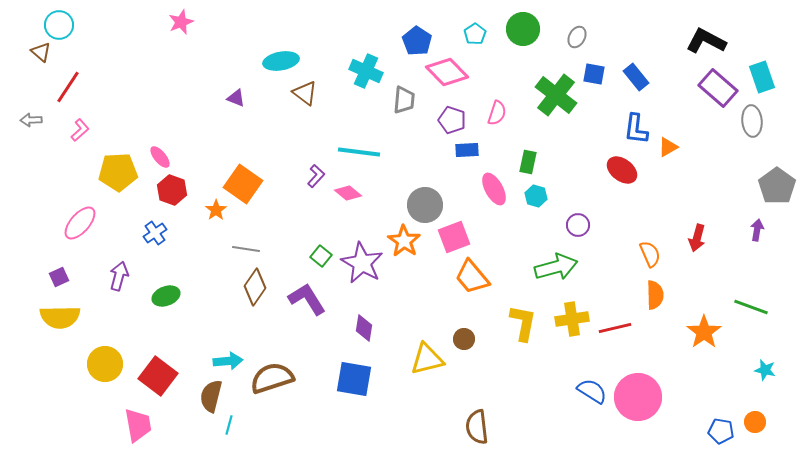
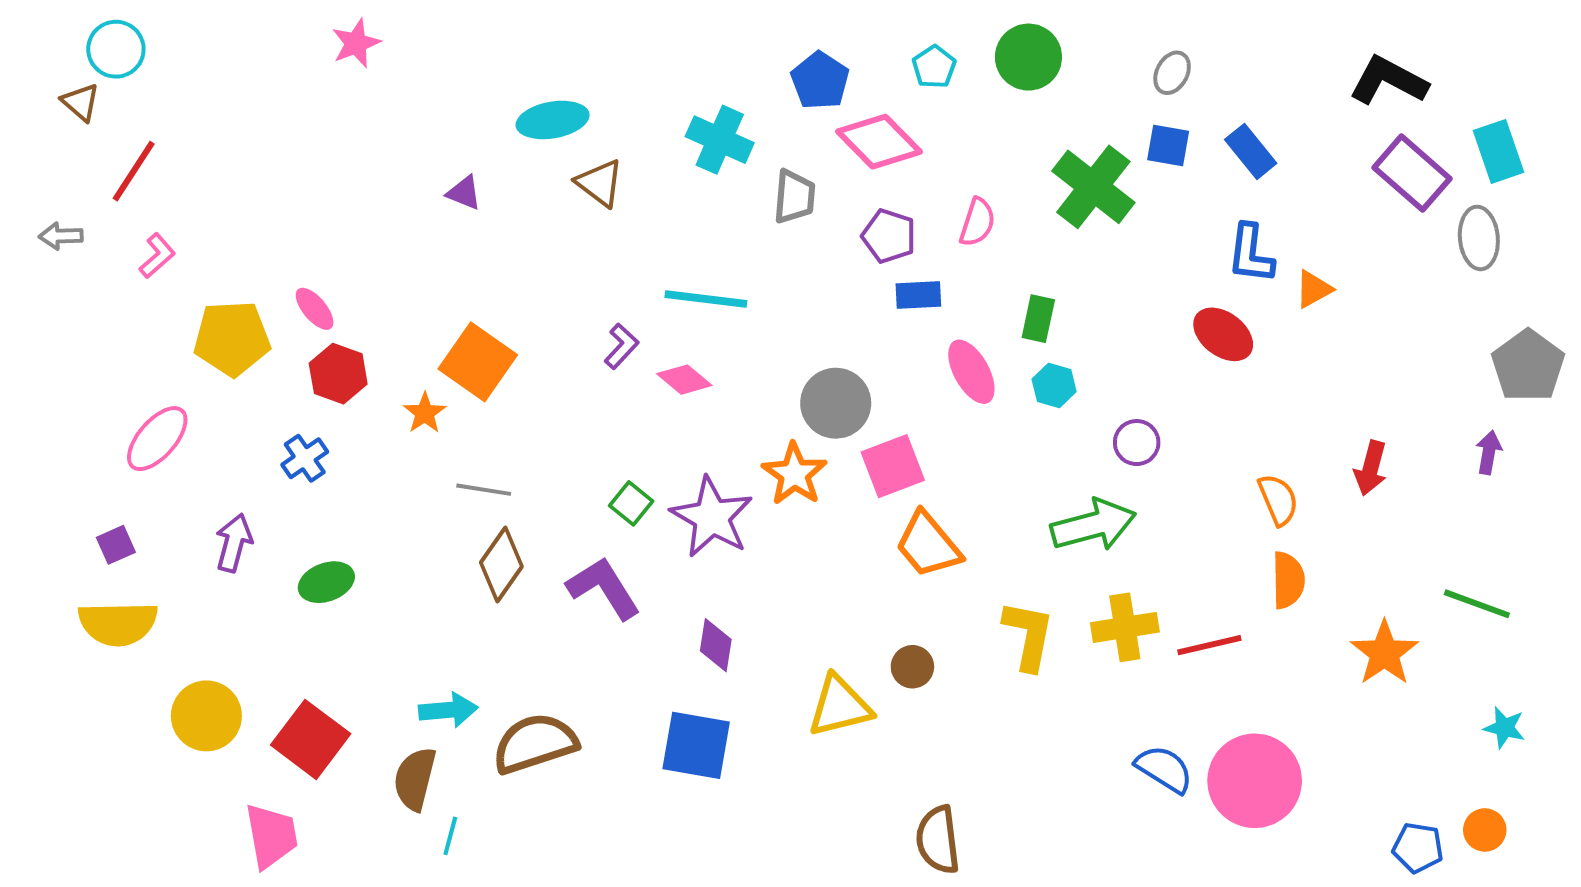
gray ellipse: (577, 37) -> (1172, 73), moved

